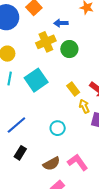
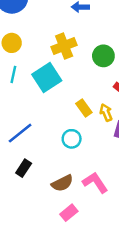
yellow cross: (46, 42) -> (64, 46), moved
green circle: (69, 49) -> (103, 56), moved
yellow rectangle: (73, 89) -> (84, 108), moved

